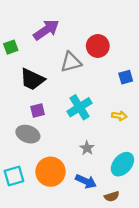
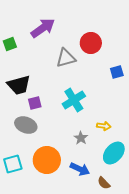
black trapezoid: (32, 79) -> (19, 85), moved, turned -40
yellow arrow: (119, 116) -> (104, 126), moved
brown semicircle: (112, 196) -> (104, 183), turned 64

